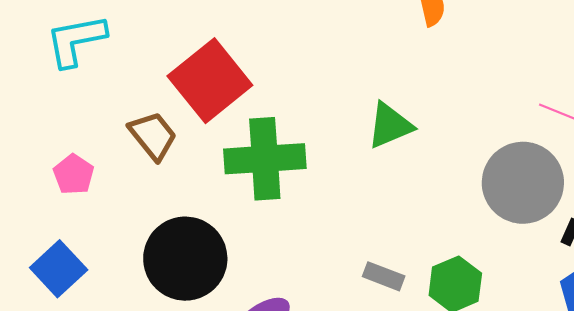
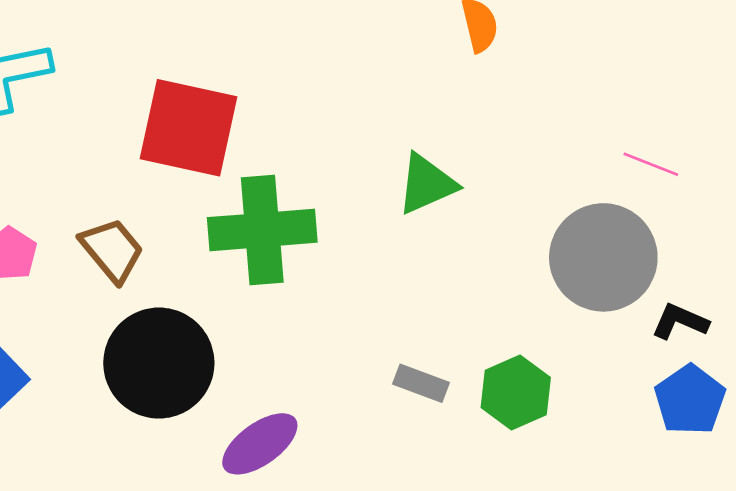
red square: (210, 81) -> (189, 128), turned -38
brown trapezoid: (153, 136) -> (112, 250), moved

